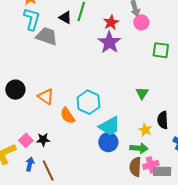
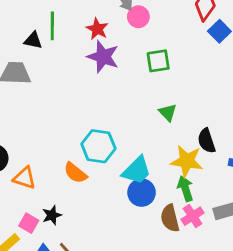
green square: (161, 50) -> (158, 61), moved
orange triangle: (46, 97) -> (25, 178), moved
yellow star: (145, 130) -> (187, 161), size x1.6
green arrow: (139, 148) -> (185, 189), turned -96
pink cross: (151, 165) -> (193, 216), moved
brown semicircle: (135, 167) -> (170, 218), moved

